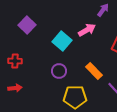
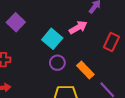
purple circle: (59, 71) -> (57, 63), moved

